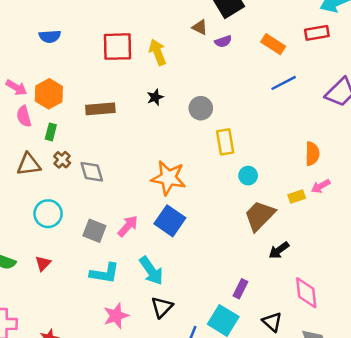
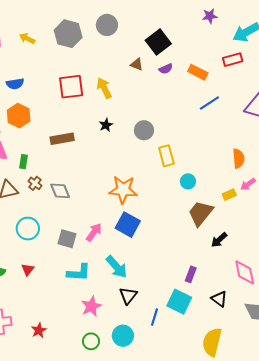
purple semicircle: (223, 41) -> (166, 69), moved
orange hexagon: (49, 94) -> (19, 116), moved

